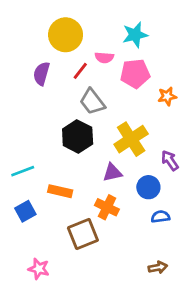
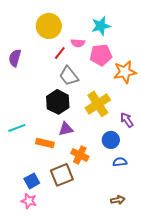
purple semicircle: (41, 74) -> (15, 58), moved
orange star: (167, 96) -> (125, 72), size x1.6
purple triangle: (112, 173) -> (66, 129), moved
blue square: (25, 211) -> (32, 181), moved

